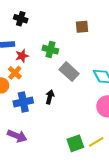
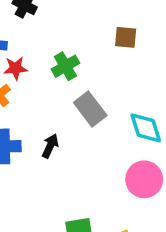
green cross: (50, 50) -> (65, 66), turned 35

